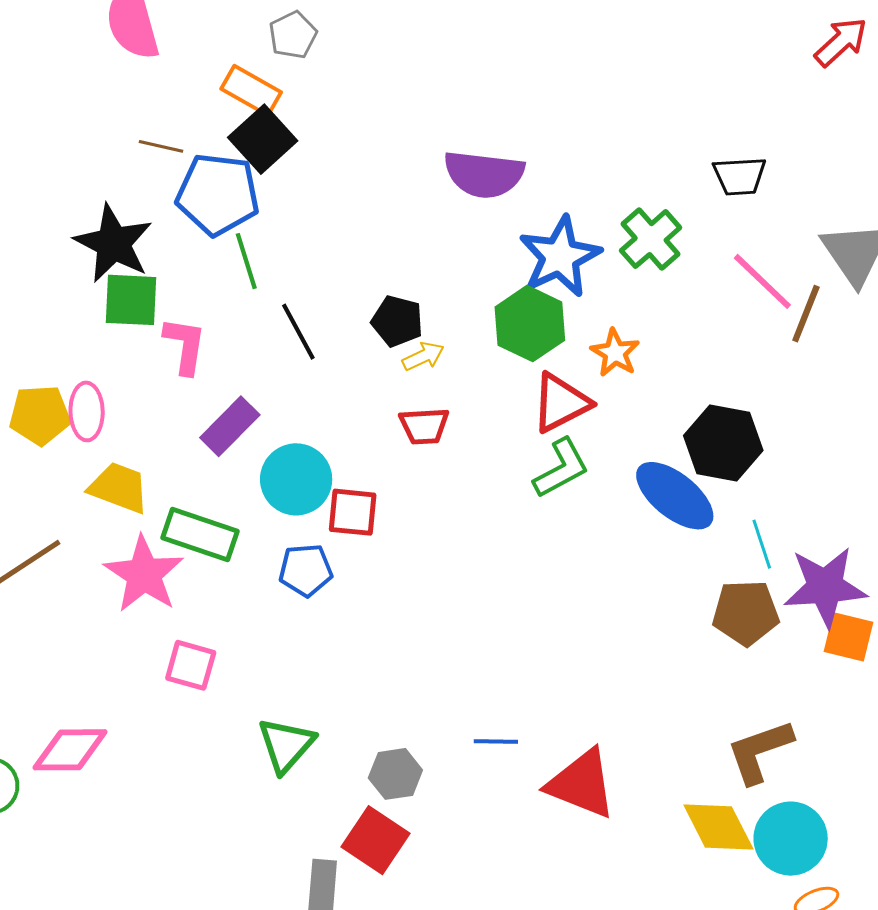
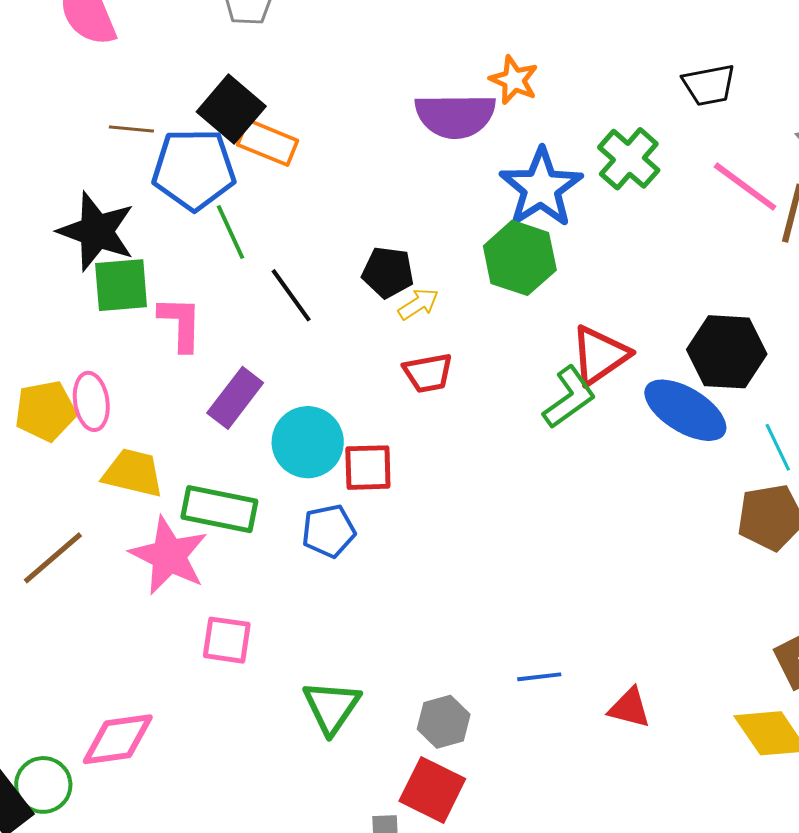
orange rectangle: (251, 90) -> (268, 143), moved
orange star: (615, 353) -> (514, 80), moved
red triangle: (561, 403) -> (600, 355), moved
red triangle: (582, 784) -> (630, 708), size x0.6

